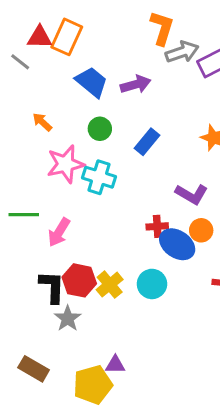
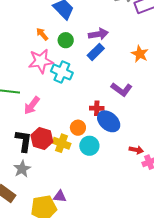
purple arrow: (136, 84) -> (98, 34), moved
orange arrow: (42, 122) -> (42, 34), moved
orange circle: (201, 230) -> (78, 128), moved
yellow cross: (110, 285) -> (62, 143), turned -36
gray star: (68, 318) -> (22, 169), moved

